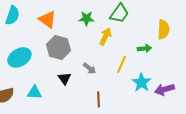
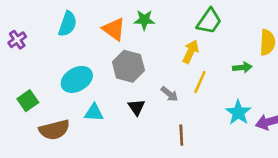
green star: (86, 18) -> (144, 20), moved
yellow line: (121, 64) -> (200, 82), moved
cyan triangle: (34, 92) -> (94, 113), moved

